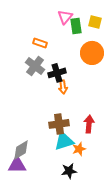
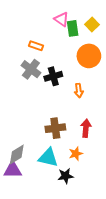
pink triangle: (65, 17) -> (61, 19), turned -35
yellow square: (95, 22) -> (92, 24), turned 32
orange arrow: (63, 87) -> (79, 91), moved
cyan triangle: (64, 141) -> (48, 158), moved, turned 30

